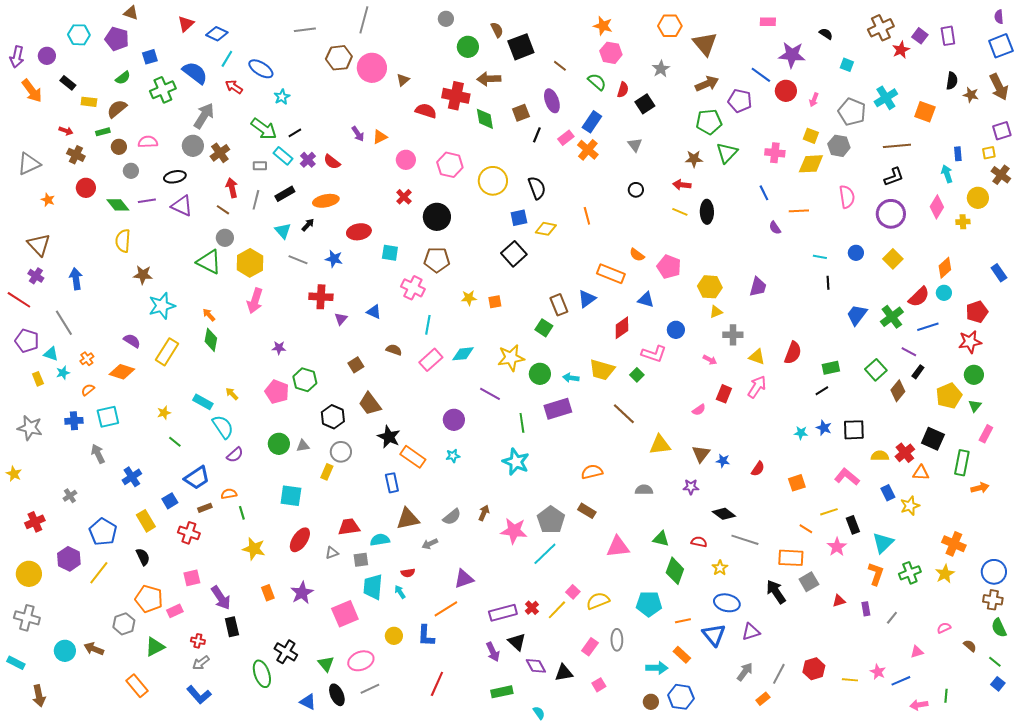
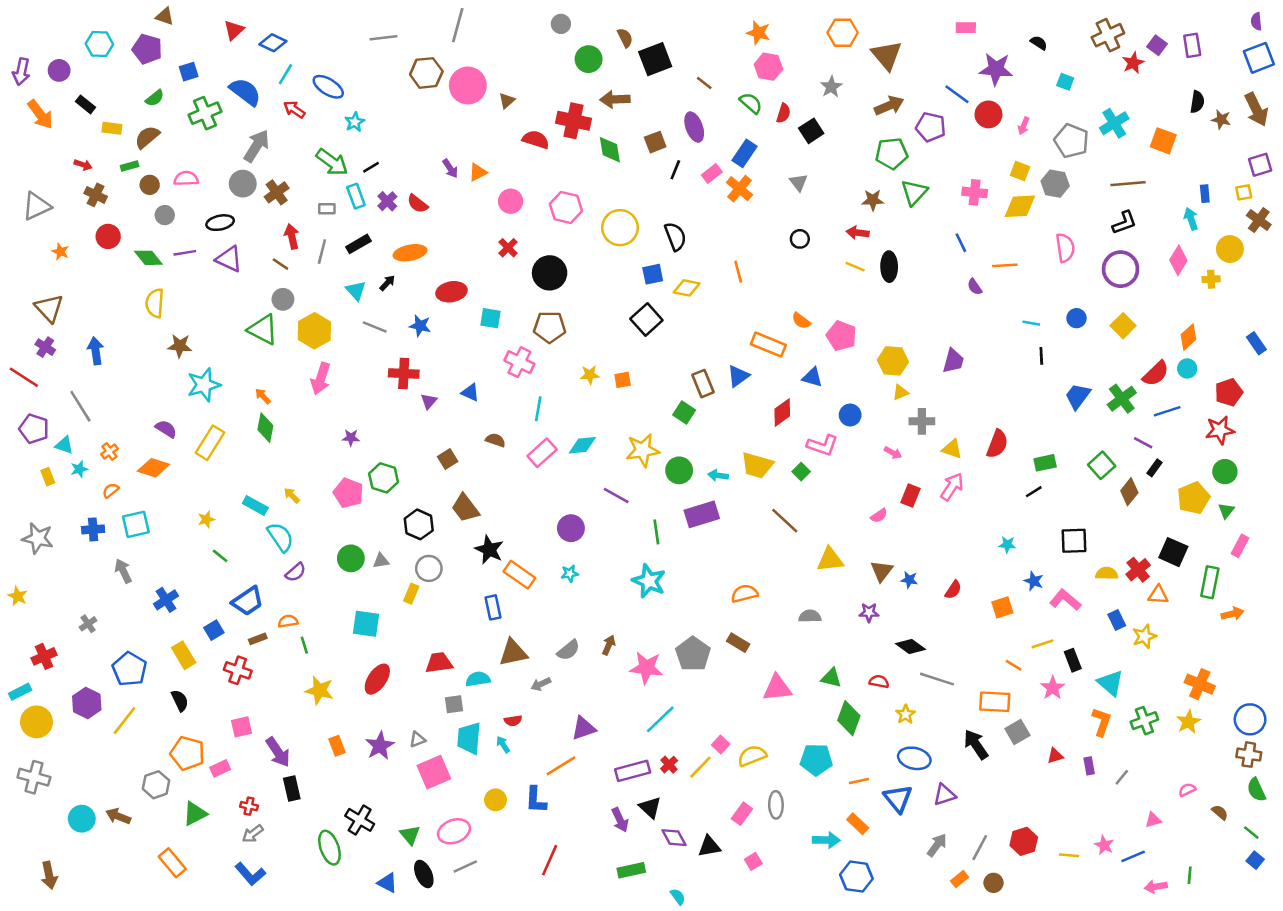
cyan rectangle: (283, 156) -> (356, 196), turned 30
blue star: (824, 428) -> (1034, 581), moved
cyan triangle: (883, 543) -> (1110, 683), turned -35
gray triangle: (332, 553) -> (418, 739), moved
cyan line: (545, 554) -> (660, 719), moved
cyan rectangle: (16, 663) -> (20, 692), moved, turned -54
brown circle: (651, 702) -> (994, 883), moved

